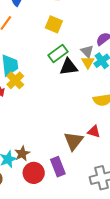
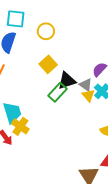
yellow square: (54, 24) -> (48, 64), turned 36
black triangle: (69, 67) -> (67, 81), moved

